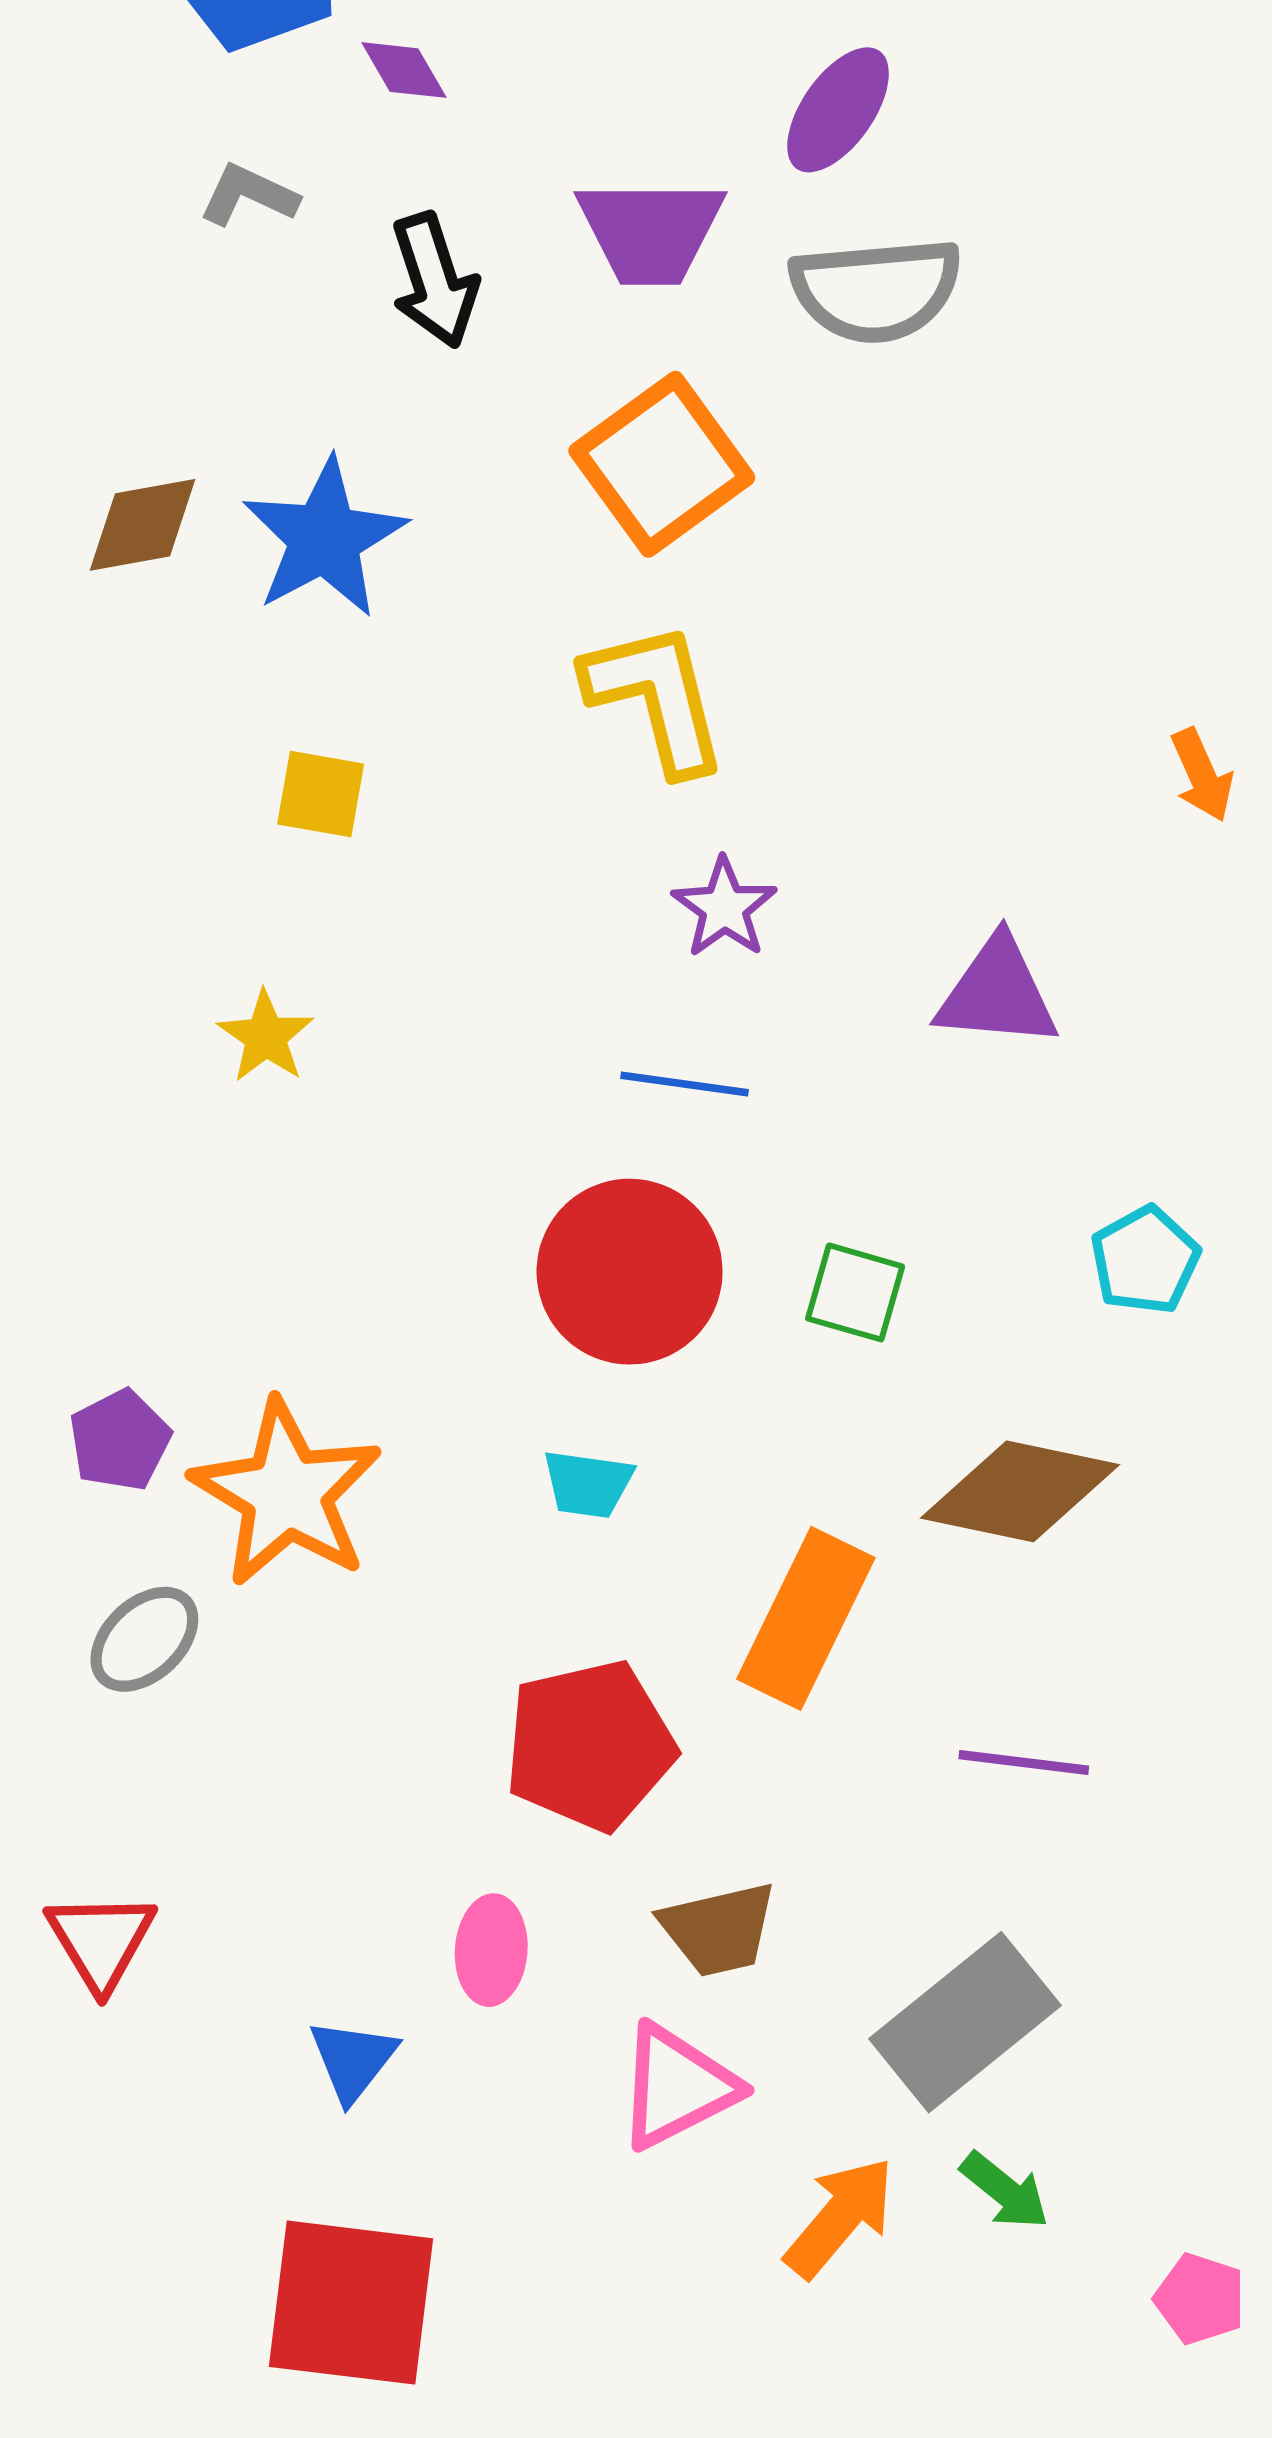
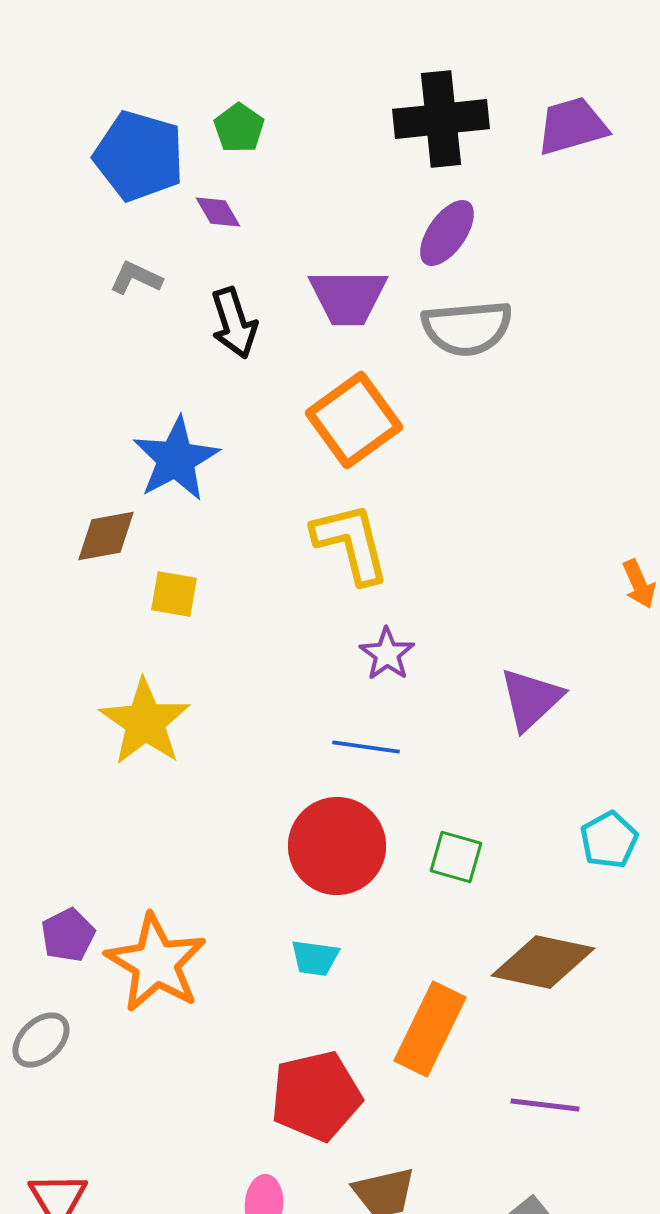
brown diamond: (142, 525) -> (106, 536), moved
purple triangle: (997, 993) -> (531, 699), turned -48
yellow star: (266, 1037) -> (145, 722), size x1.8
gray ellipse: (144, 1639) -> (41, 1040), moved

